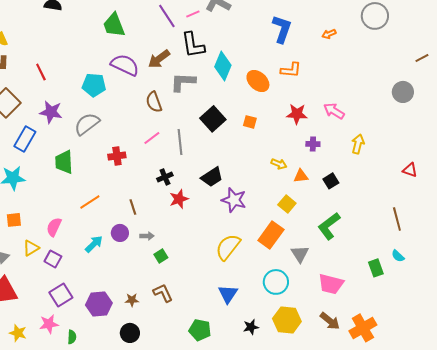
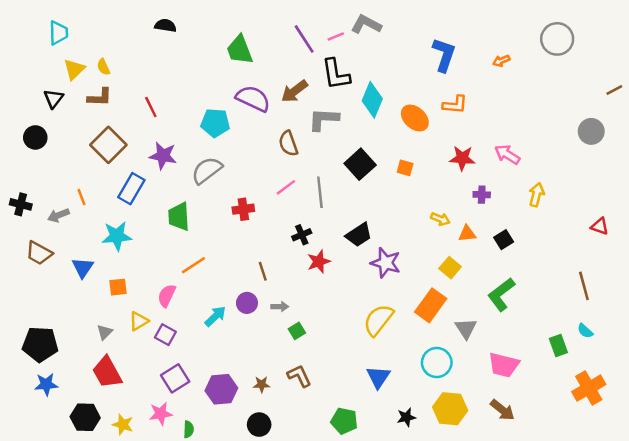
orange line: (90, 202) -> (193, 265), moved
orange cross: (363, 328) -> (589, 388), moved

